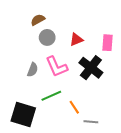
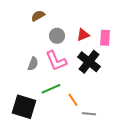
gray circle: (47, 37) -> (57, 36), moved
red triangle: (76, 40) -> (83, 35), moved

